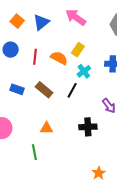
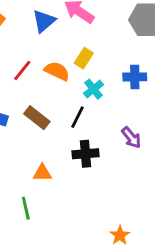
blue triangle: (41, 22) -> (44, 21), moved
red line: (35, 57) -> (22, 70), turned 35
black cross: (88, 127) -> (85, 154), moved

